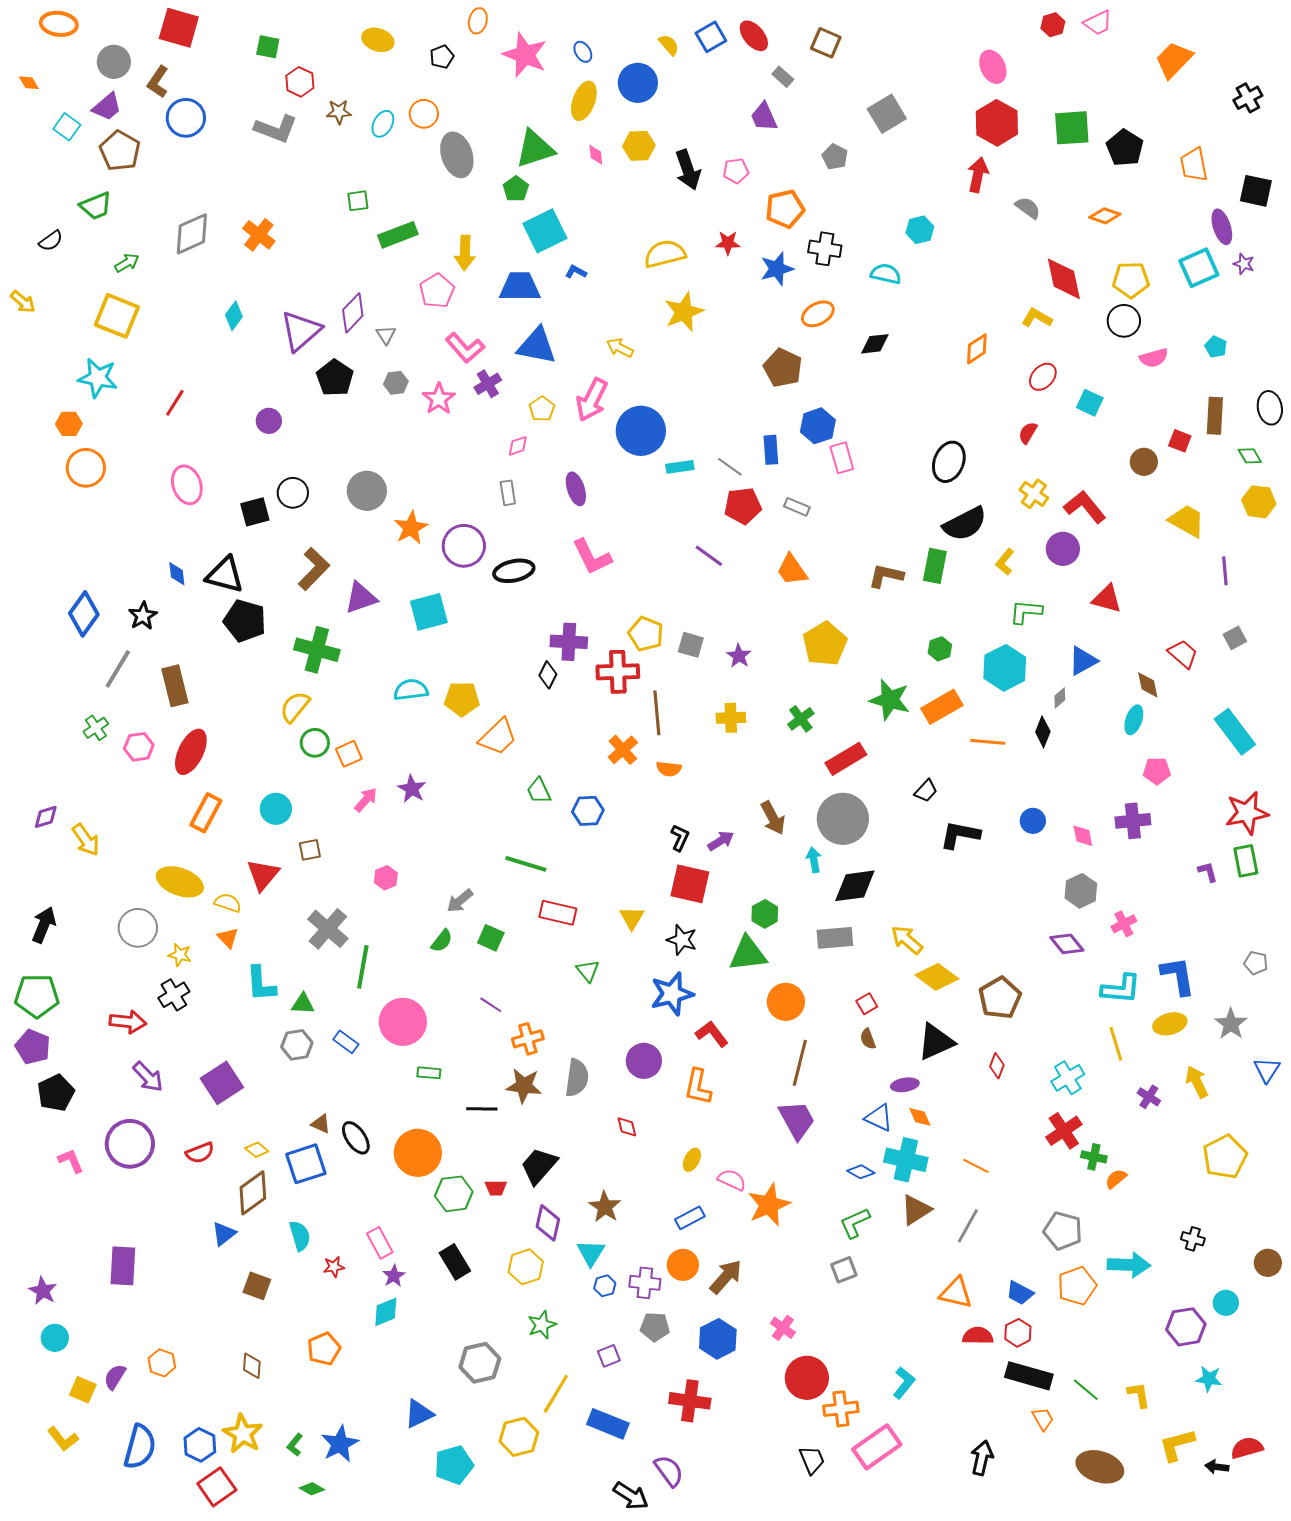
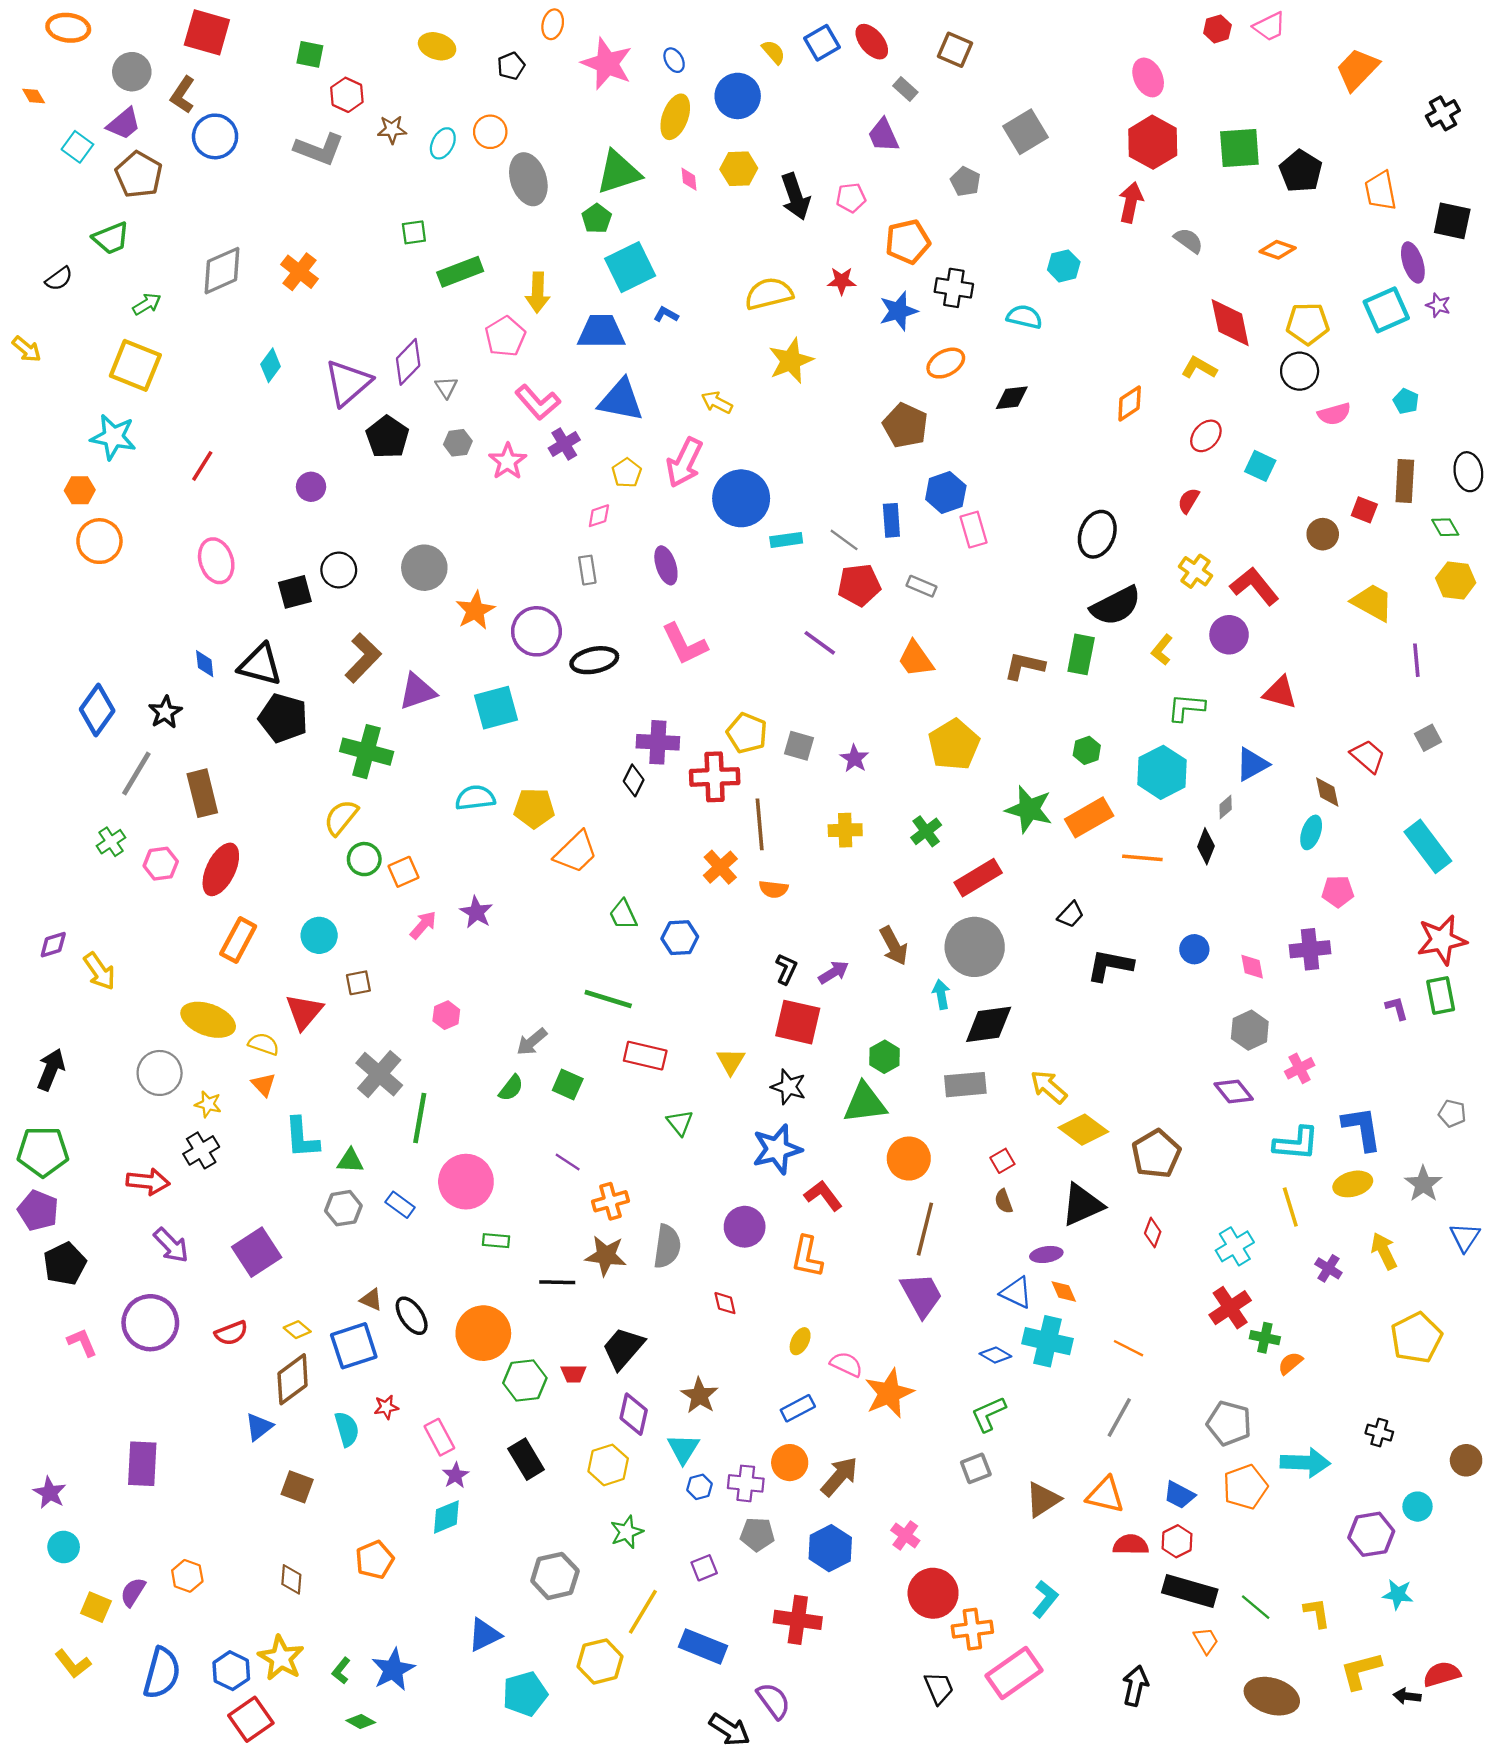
brown triangle: (916, 1210) -> (1043, 1500), moved
red star: (334, 1267) -> (386, 1407), moved

